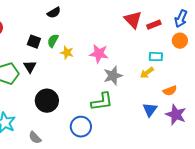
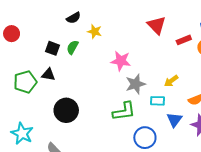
red rectangle: (154, 25) -> (184, 40), moved
yellow star: (67, 53) -> (95, 32), moved
cyan rectangle: (156, 57) -> (158, 101), moved
black triangle: (30, 67) -> (48, 75), turned -48
blue circle: (81, 127) -> (145, 138), moved

